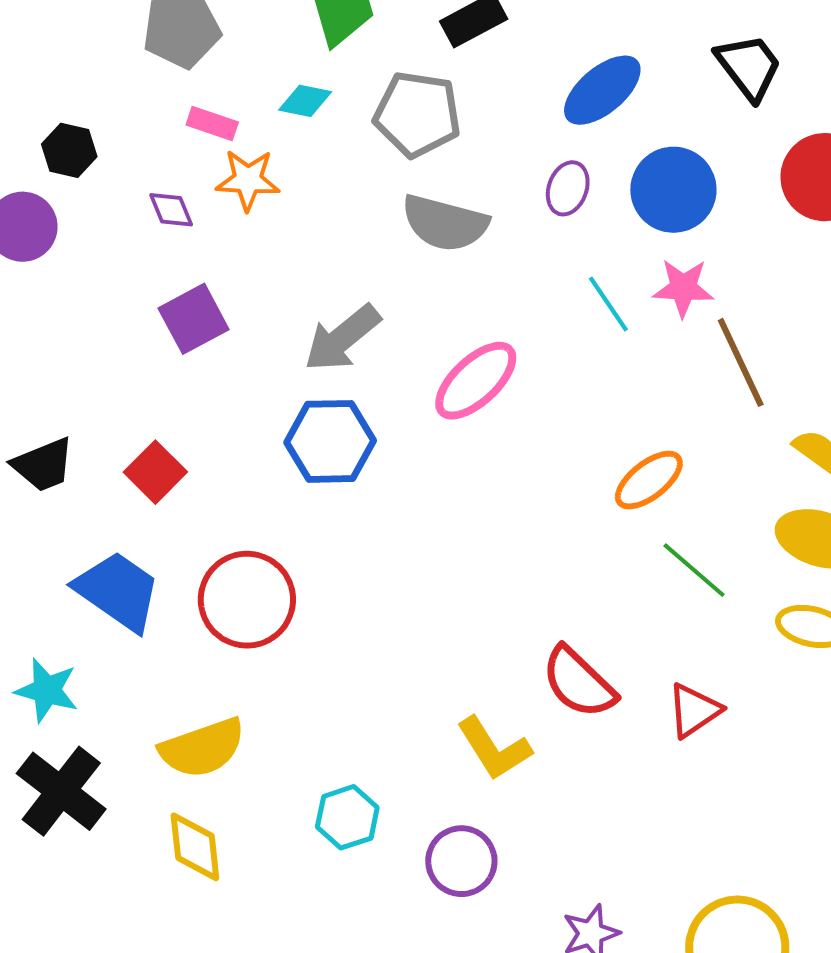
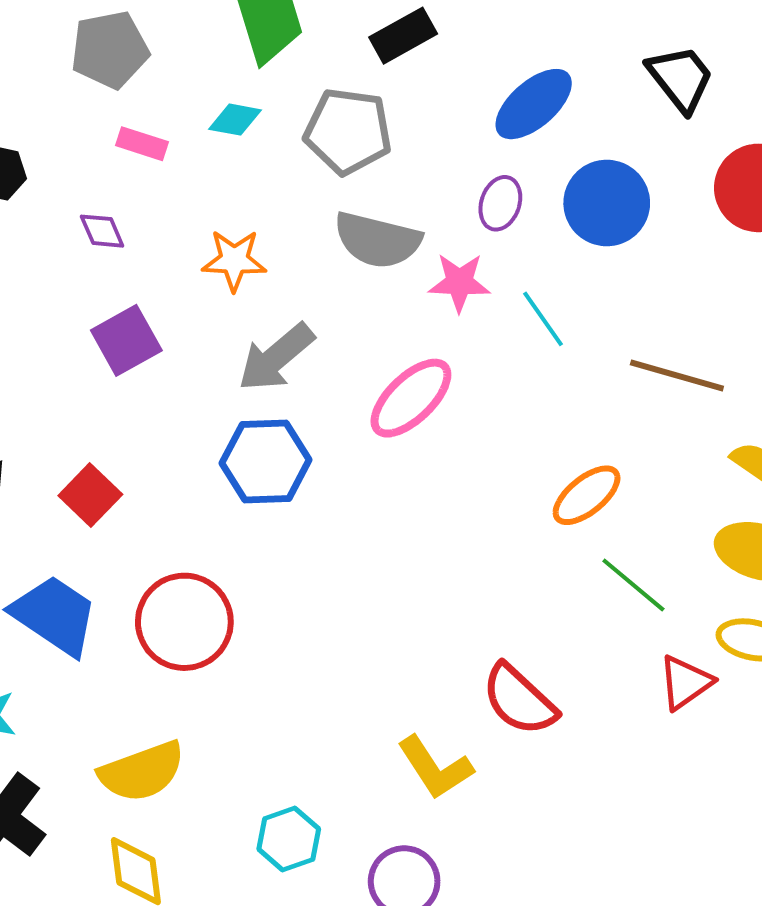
orange star: (248, 180) -> (234, 260), moved
pink star: (683, 288) -> (459, 282), moved
brown line: (741, 362) -> (677, 376), turned -48
red triangle: (694, 710) -> (685, 682), moved

